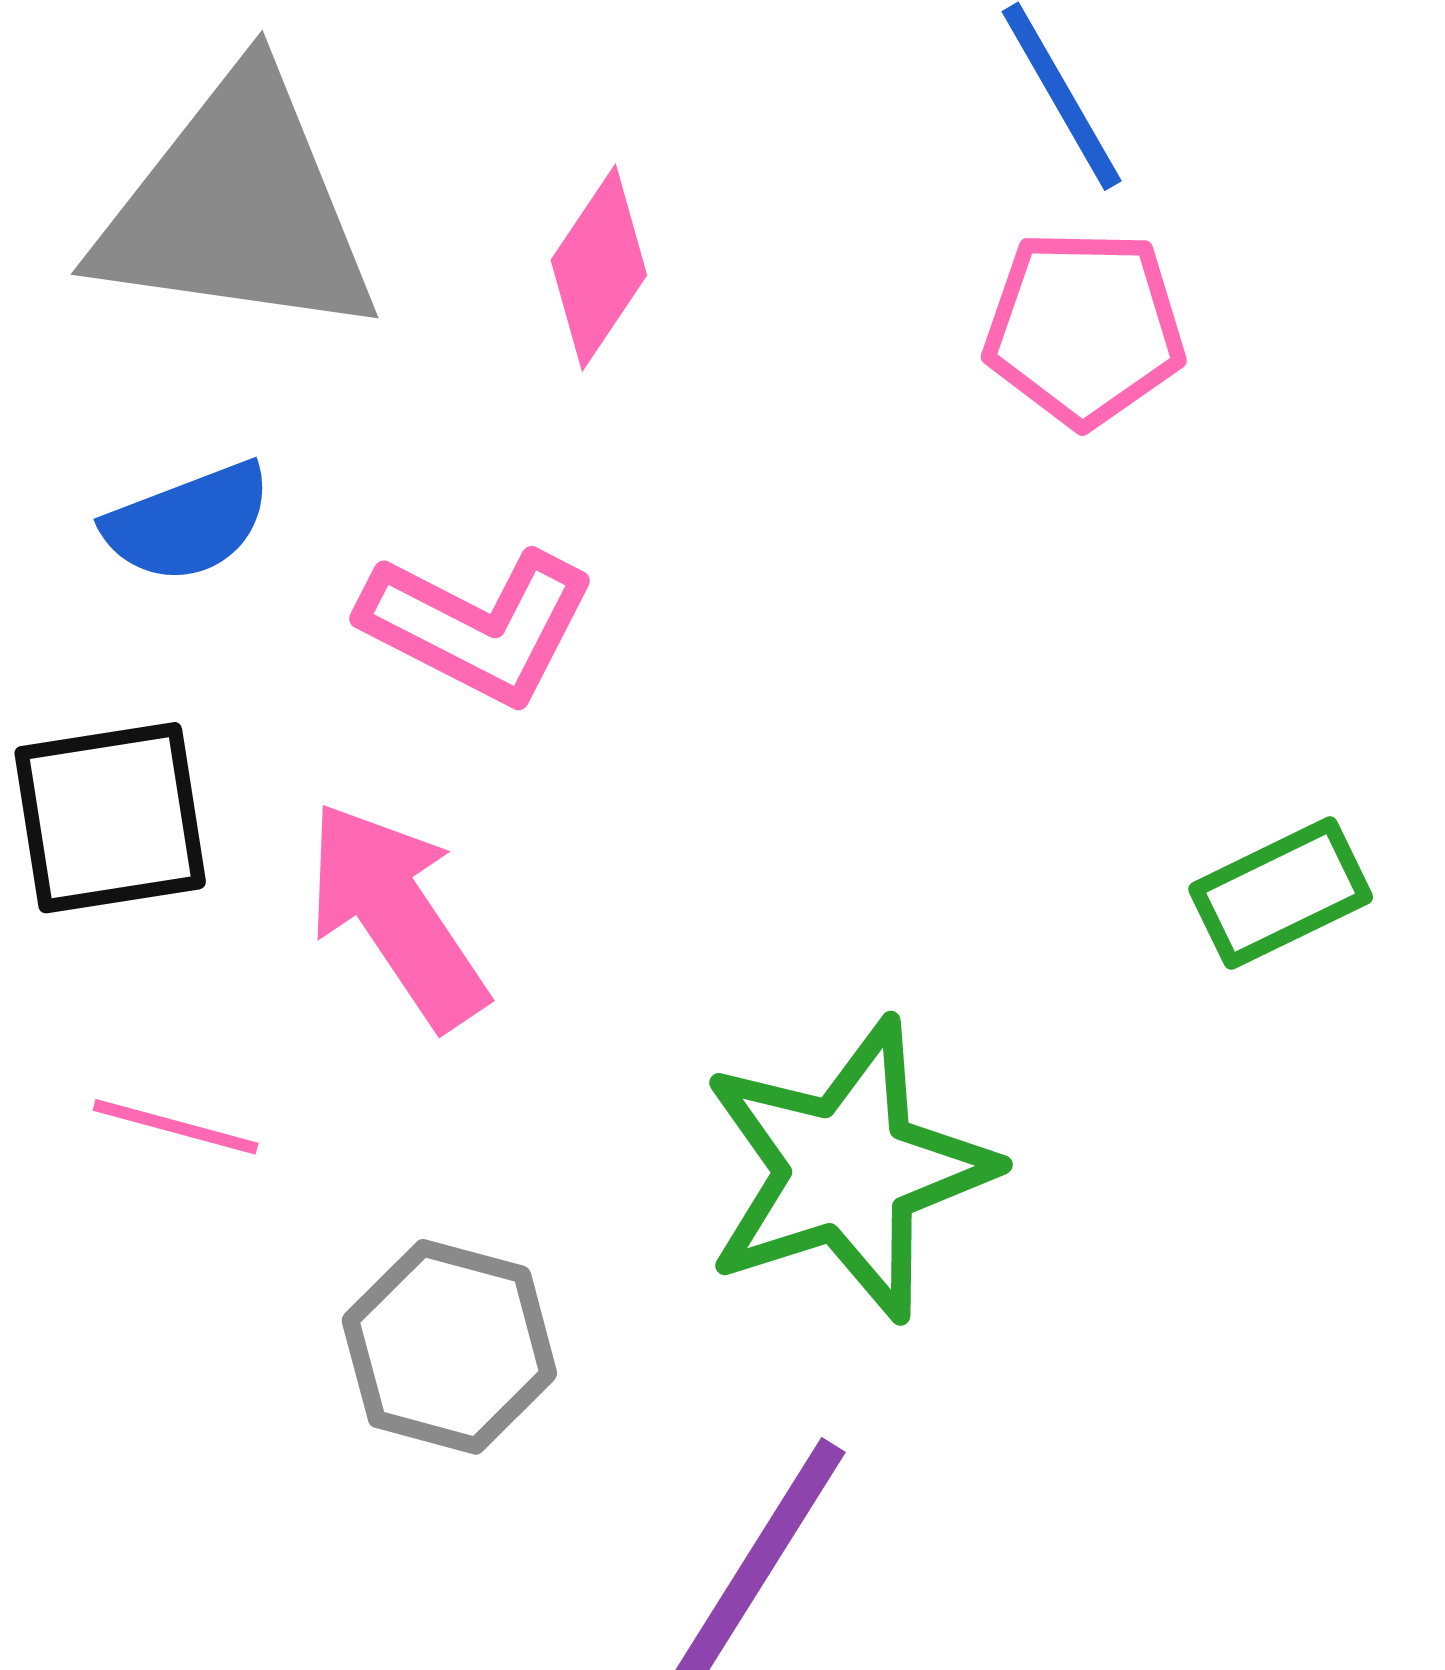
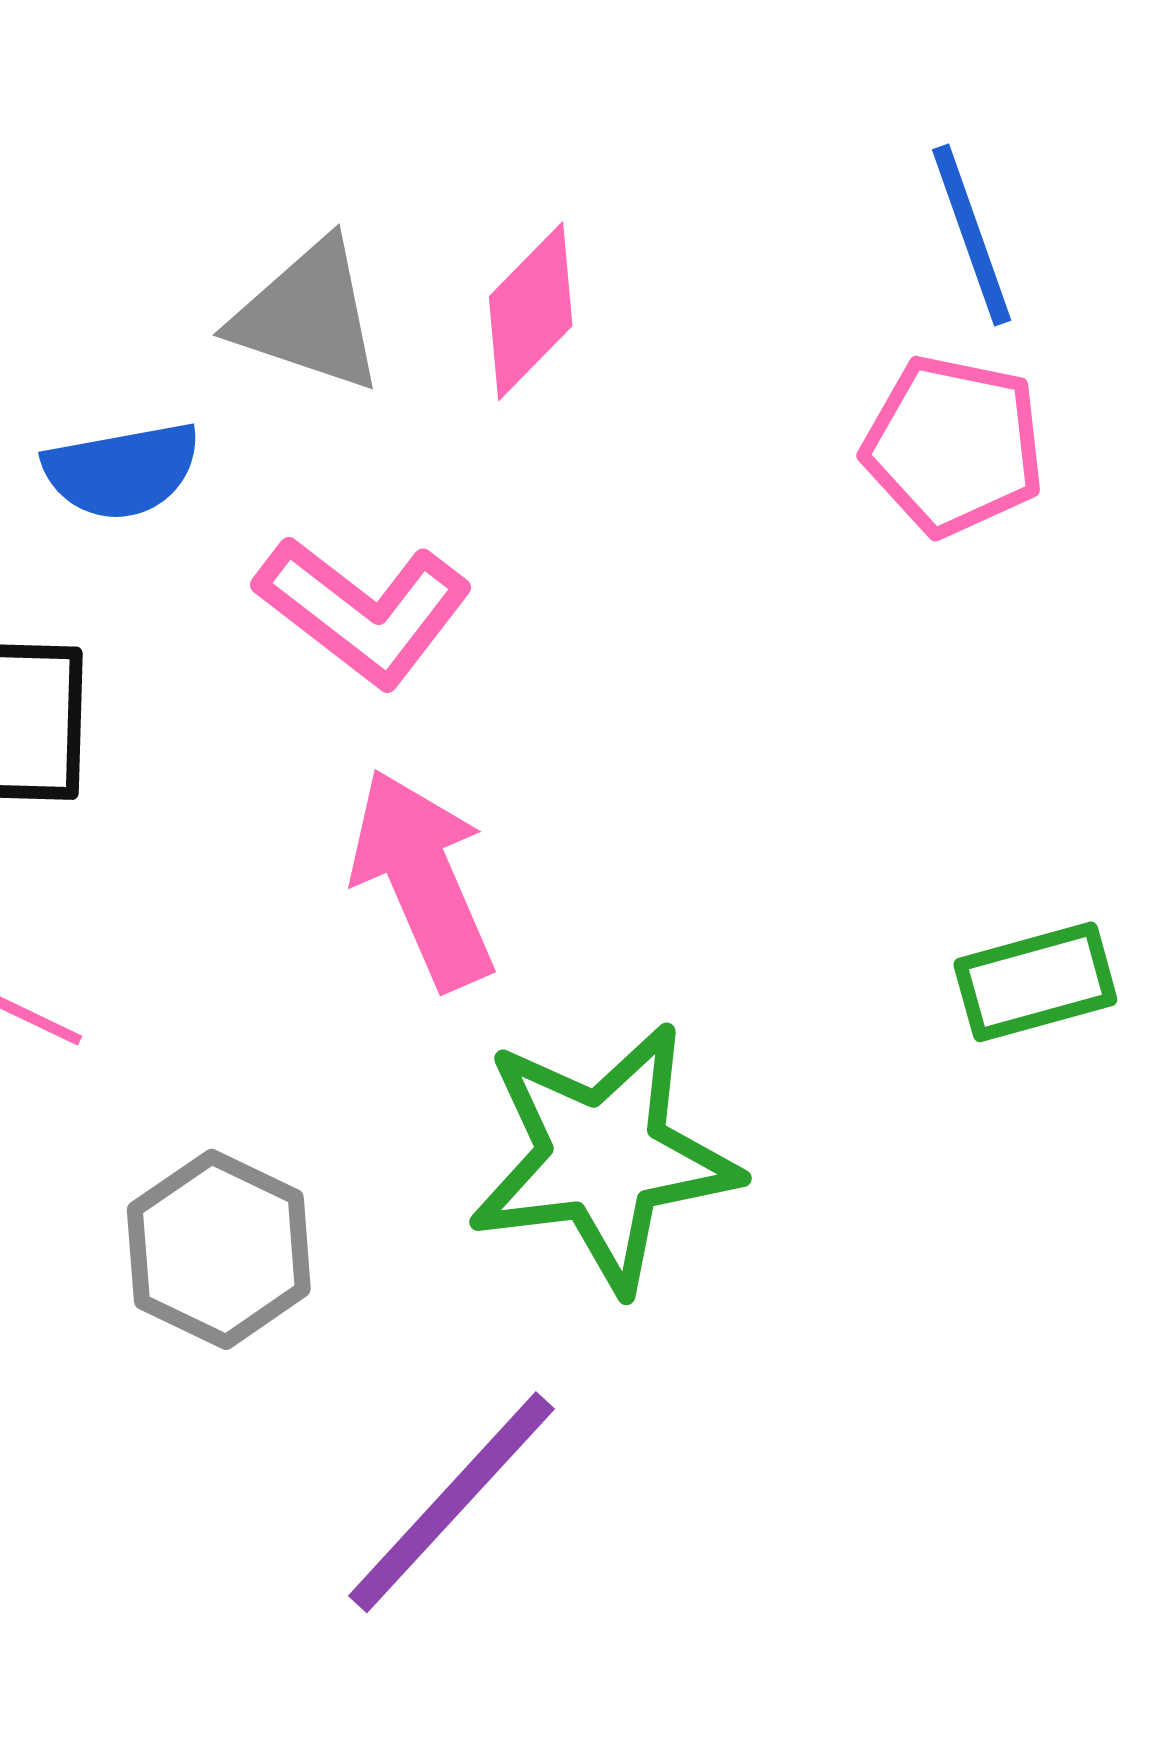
gray triangle: (237, 208) -> (308, 316), moved, size x0.6
pink arrow: (397, 915) -> (423, 879), moved

